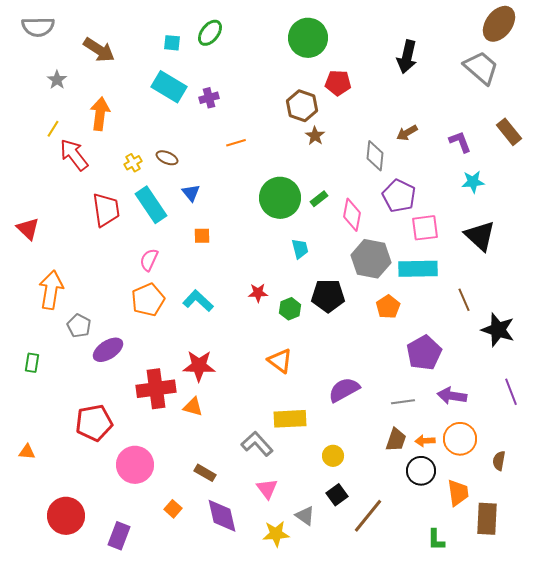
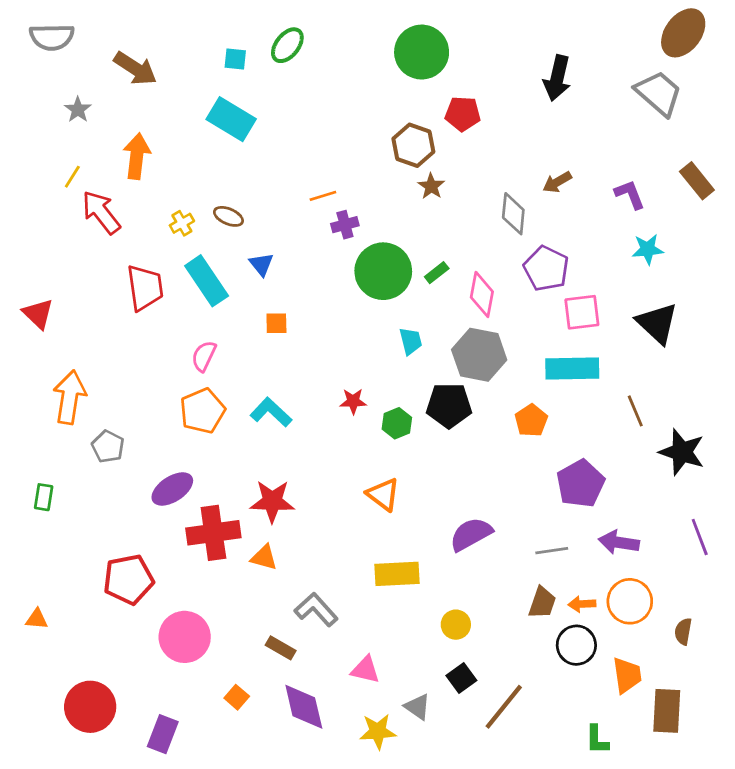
purple cross: (209, 98) -> (345, 225), moved
gray hexagon: (371, 259) -> (479, 355), moved
purple ellipse: (108, 350) -> (172, 489), moved
gray L-shape: (257, 444) -> (316, 610), moved
pink triangle: (267, 489) -> (365, 670), turned -40

